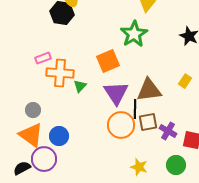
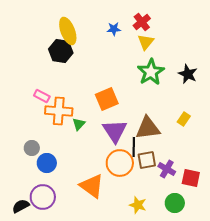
green star: (134, 34) -> (151, 72), moved
pink rectangle: (43, 58) -> (42, 96), turned 49
orange triangle: (31, 135) -> (92, 186), moved
blue circle: (59, 136) -> (47, 163), moved

